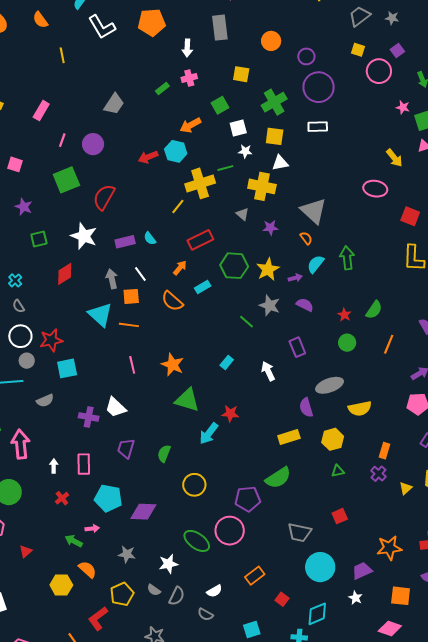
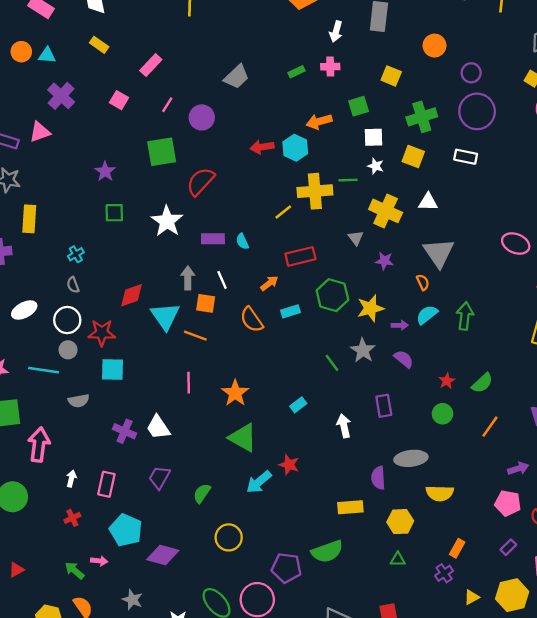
white triangle: (280, 163) -> (428, 202), moved
pink square: (15, 164) -> (119, 100), moved
red diamond: (65, 274) -> (131, 295), moved

